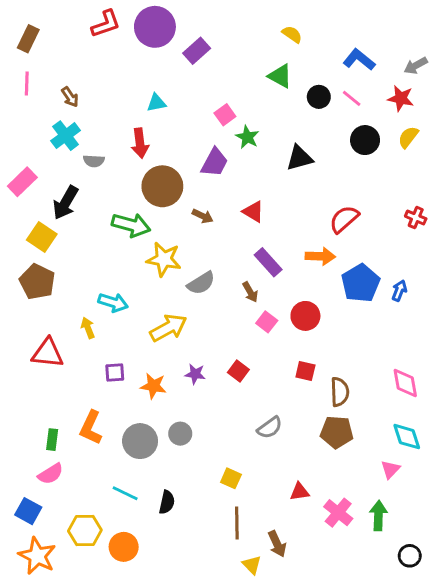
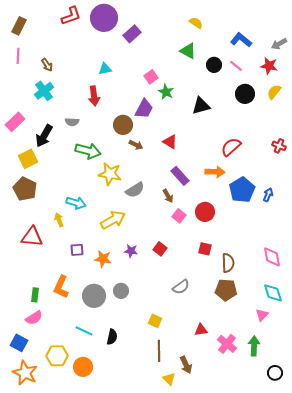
gray semicircle: (94, 161) -> (72, 122), moved
brown circle: (162, 186) -> (123, 125), moved, size x0.7
yellow square: (42, 237) -> (28, 159), turned 30

